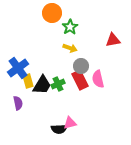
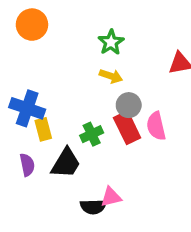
orange circle: (52, 13) -> (32, 25), moved
blue cross: (18, 68) -> (27, 108), turned -35
black trapezoid: (42, 85) -> (66, 163), moved

